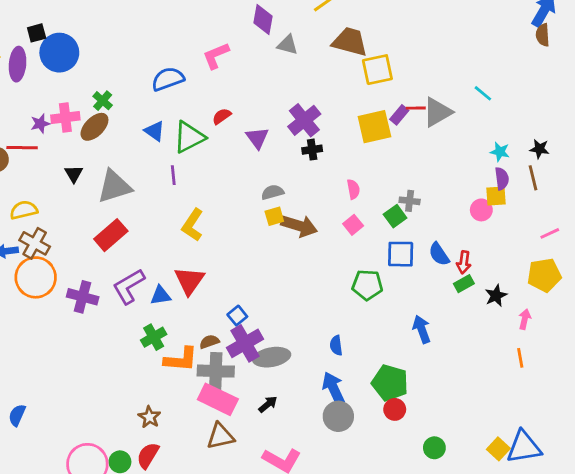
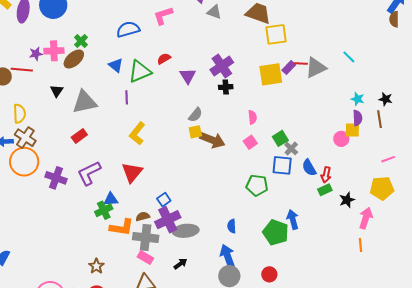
gray semicircle: (273, 192) -> (195, 115), turned 140
gray cross: (410, 201) -> (291, 149), moved, turned 32
yellow semicircle: (24, 210) -> (19, 114), turned 96
red rectangle: (111, 235) -> (79, 136), size x0.7
blue triangle: (161, 295) -> (111, 199), moved
pink arrow: (525, 319) -> (366, 218), size x1.5
green pentagon: (390, 383) -> (276, 232), moved
pink rectangle: (218, 399) -> (145, 257), size x0.6

